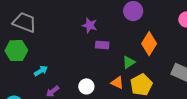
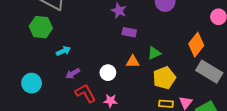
orange diamond: (149, 44) -> (196, 45), moved
orange triangle: (117, 83) -> (133, 61), moved, turned -32

